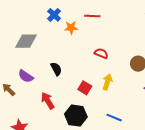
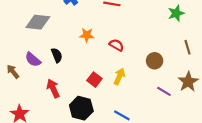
orange star: (71, 28) -> (87, 35), moved
black semicircle: (56, 69) -> (57, 55), moved

